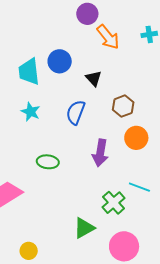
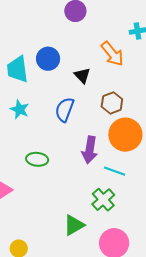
orange arrow: (108, 37) -> (112, 54), moved
orange circle: (136, 138) -> (125, 135), size x1.4
cyan line: (139, 187) -> (115, 171), moved

